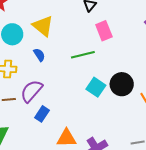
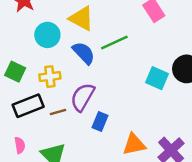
blue semicircle: (39, 55) -> (84, 53), size x1.5
green line: (83, 55) -> (114, 42), moved

